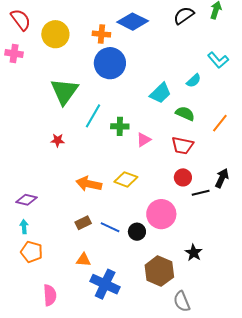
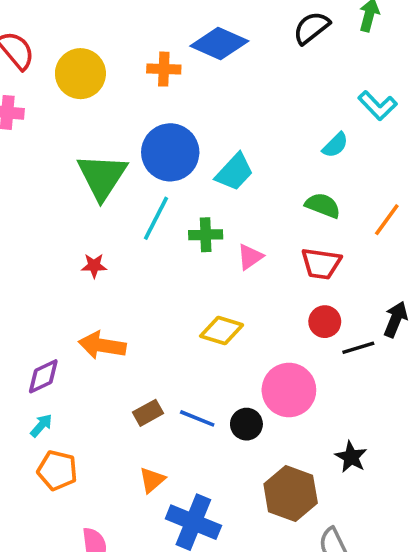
blue circle: (110, 63) -> (170, 152), moved
cyan trapezoid: (160, 93) -> (234, 172), moved
orange arrow: (89, 184) -> (102, 345), moved
purple diamond: (27, 200) -> (43, 376), turned -35
cyan arrow: (24, 227) -> (41, 425), turned 48
orange triangle: (83, 260) -> (152, 480), turned -42

